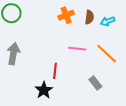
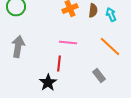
cyan arrow: (108, 21) -> (111, 14), turned 88
pink line: (77, 49) -> (68, 42), moved

